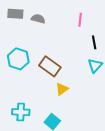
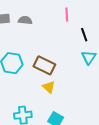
yellow triangle: (62, 89) -> (49, 87), moved, turned -32

